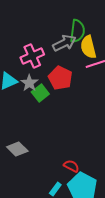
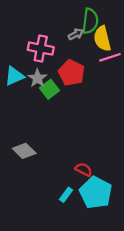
gray arrow: (64, 43) -> (76, 34), size x0.6
pink cross: (32, 56) -> (41, 49), turned 35

